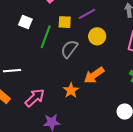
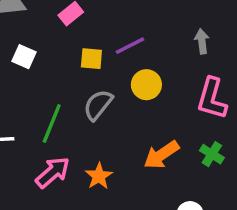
green line: (46, 37) -> (52, 124), moved
orange arrow: (94, 75) -> (161, 155), moved
pink arrow: (35, 98) -> (53, 172), moved

